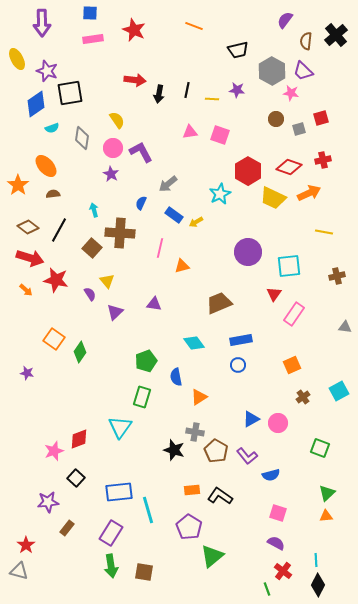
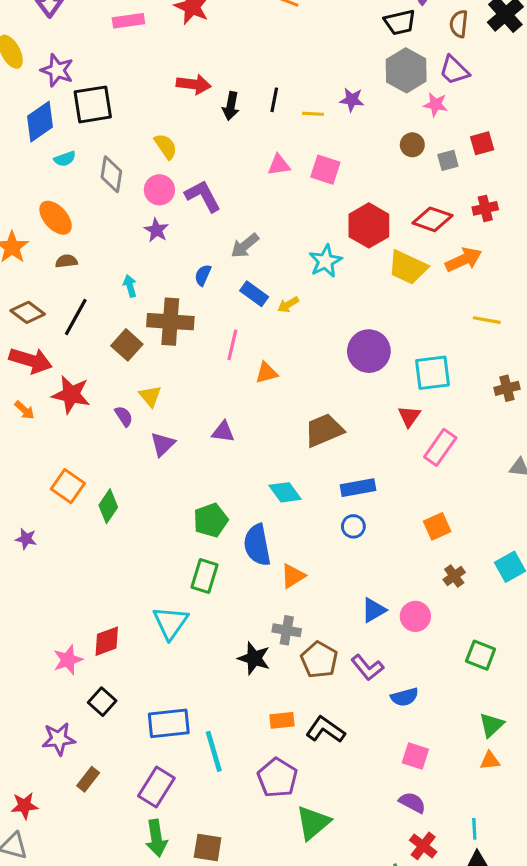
black trapezoid: (238, 50) -> (400, 22), moved
blue semicircle: (176, 377) -> (257, 545), size x1.5
red star: (26, 545) -> (25, 806), turned 30

